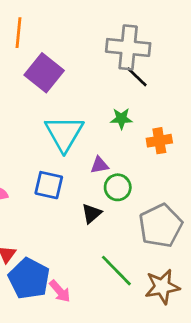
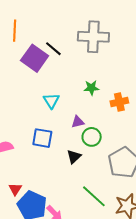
black line: (137, 77) -> (53, 49), moved
cyan triangle: (64, 133) -> (51, 101), size x0.6

